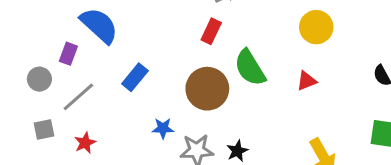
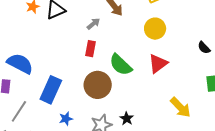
blue rectangle: (135, 77) -> (51, 90), size x1.5
red triangle: (306, 81) -> (158, 64), size x1.5
blue star: (163, 128) -> (66, 119), moved

